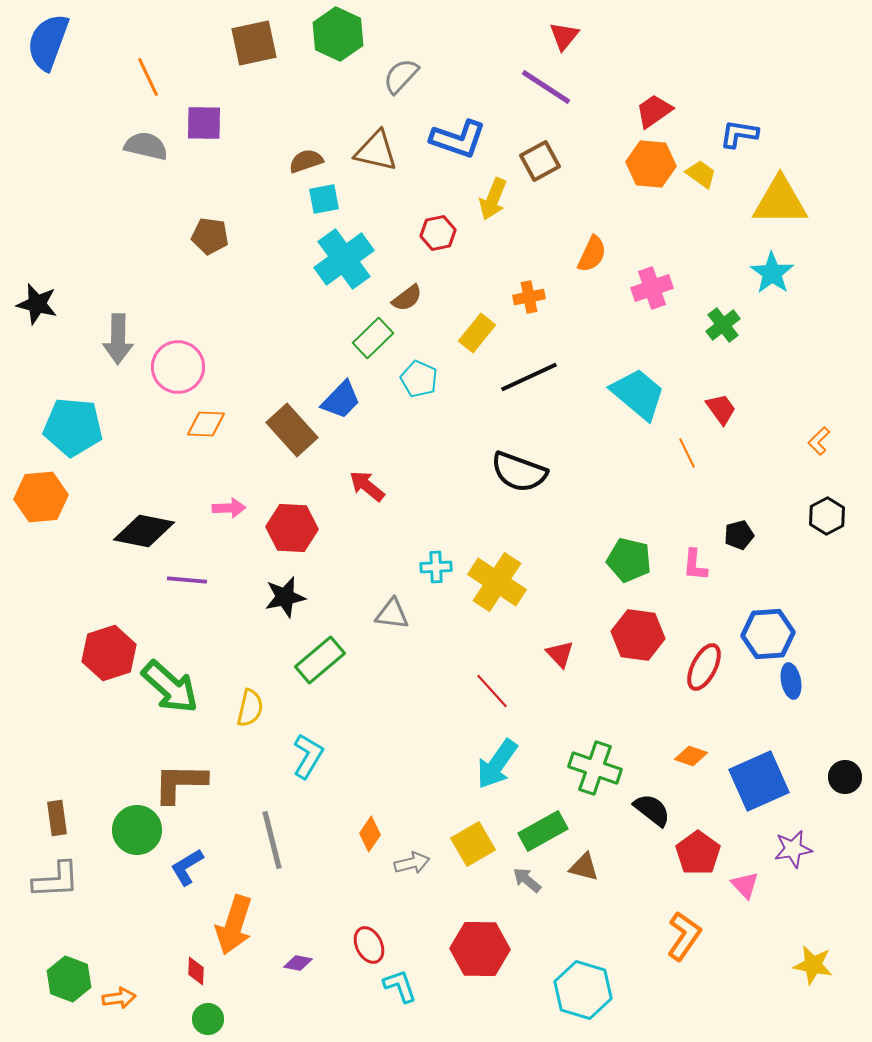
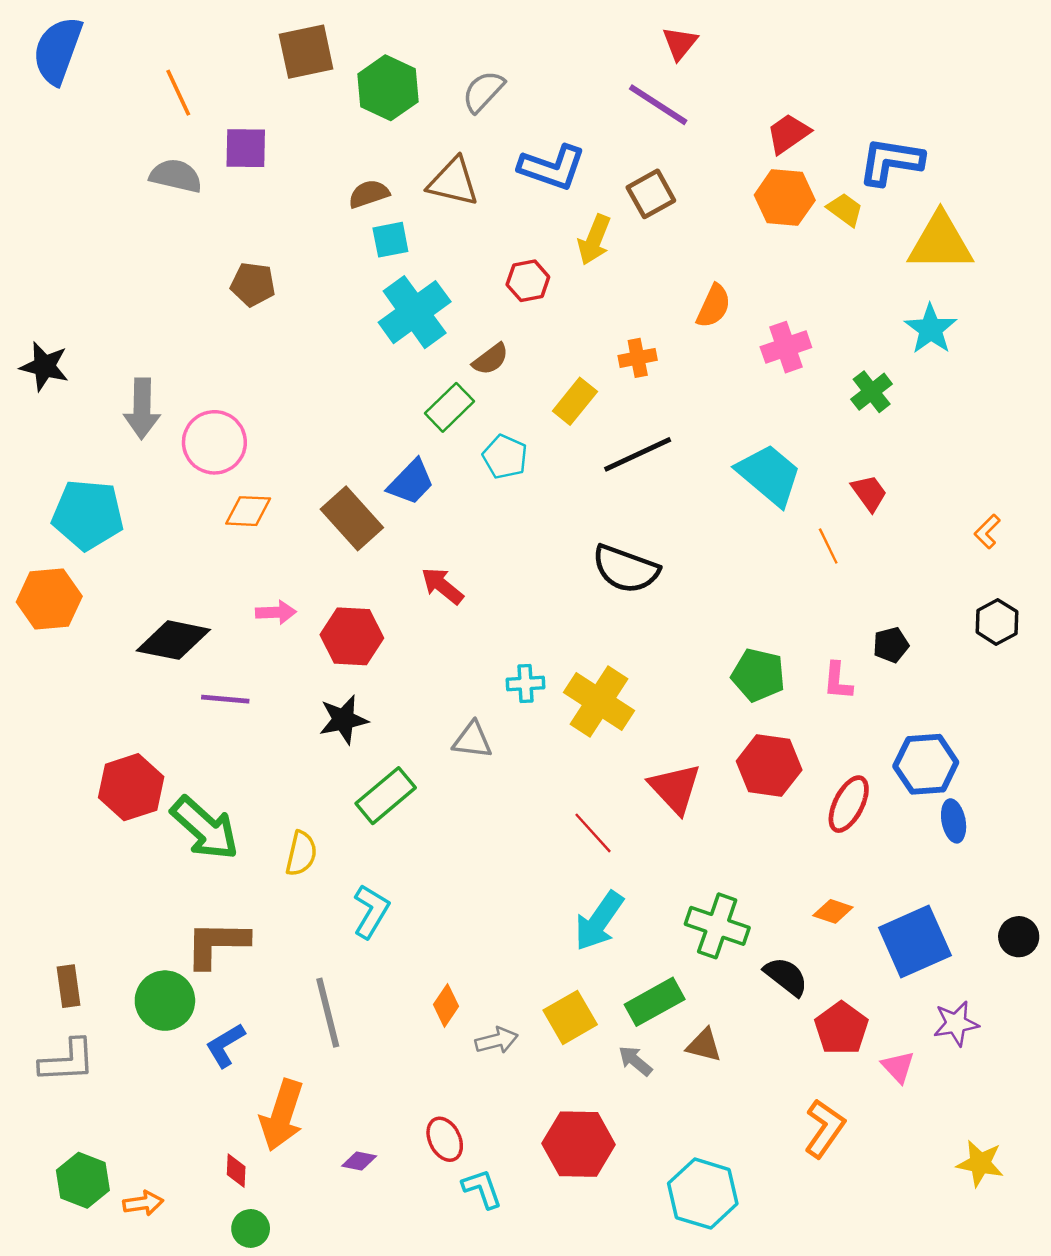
green hexagon: (338, 34) -> (388, 88), moved
blue L-shape: (739, 134) -> (891, 161), size x1.4
red triangle: (560, 654) -> (675, 788), size x1.6

